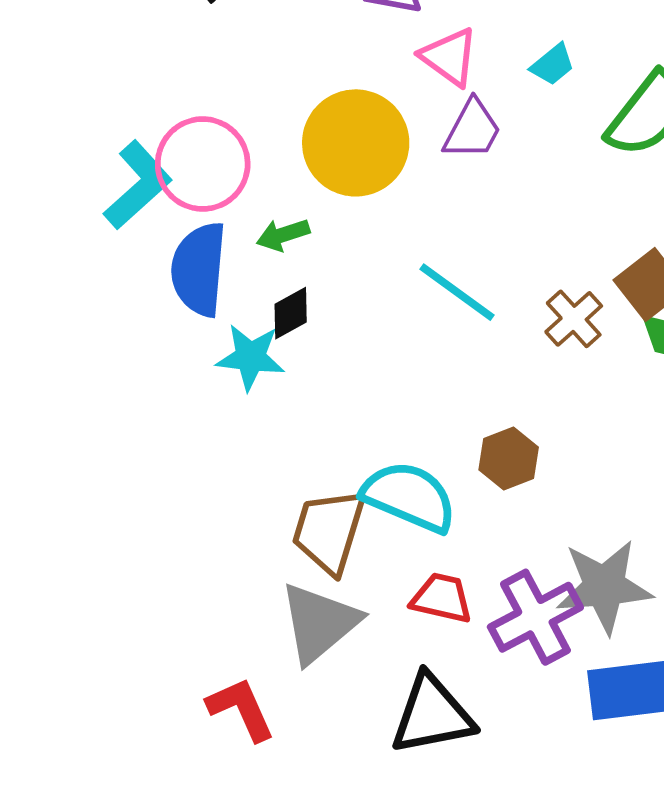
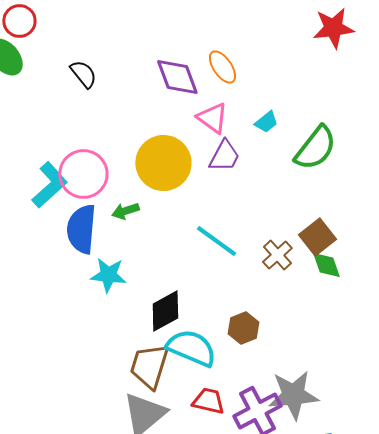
black diamond: (291, 313) -> (165, 311), moved, size x1.5

